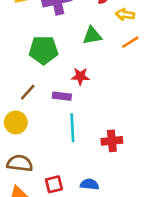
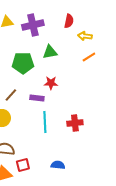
green triangle: (92, 36) -> (50, 52), moved
red cross: (112, 141) -> (75, 123), moved
red square: (54, 184) -> (23, 165), moved

